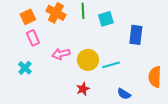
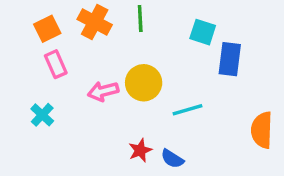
cyan square: (106, 19) -> (203, 32), moved, turned 35
yellow circle: (88, 60) -> (144, 83), moved
blue semicircle: (124, 94) -> (172, 159), moved

